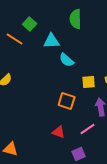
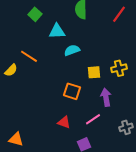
orange line: (15, 39) -> (29, 56), moved
cyan semicircle: (67, 60) -> (72, 50), turned 119

